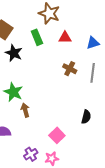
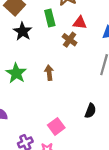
brown cross: (70, 69) -> (70, 40), moved
brown arrow: (25, 110) -> (49, 73), moved

